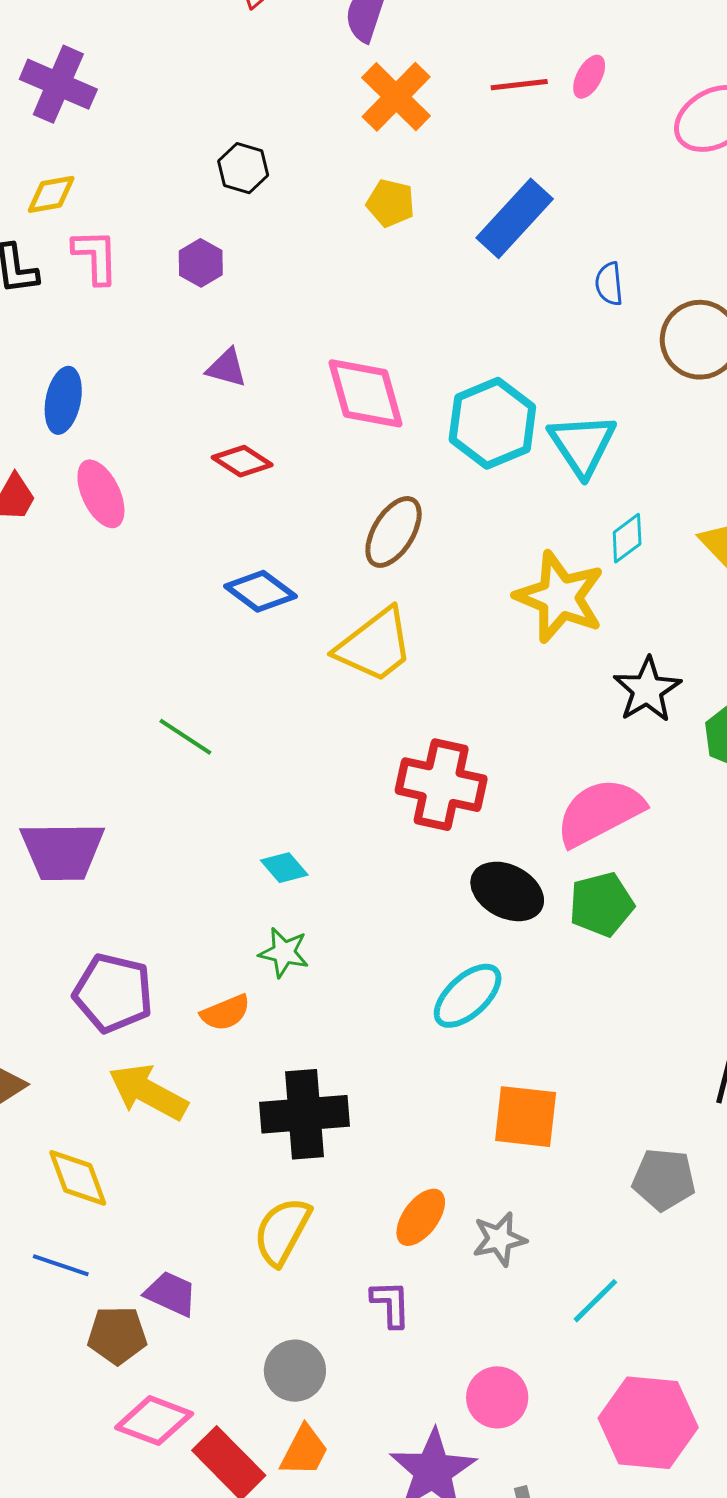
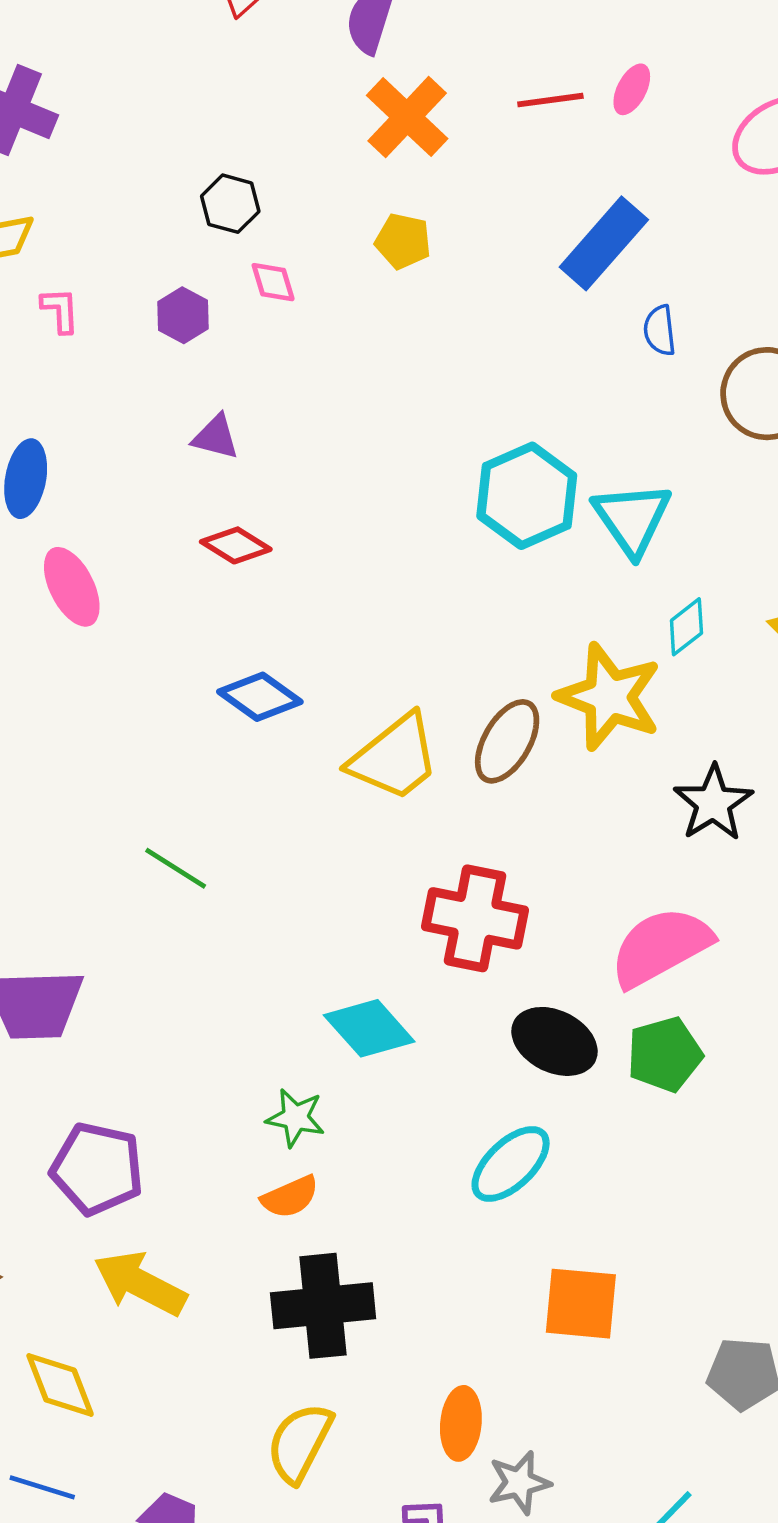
blue rectangle: (515, 218) -> (604, 243), moved
pink L-shape: (96, 257) -> (60, 310), size x0.7
pink diamond: (365, 393) -> (273, 282), moved, size x0.5
brown ellipse: (394, 532) -> (507, 741), moved
cyan diamond: (284, 868) -> (369, 1028), moved, size x1.6
orange semicircle: (225, 1013) -> (290, 1197), moved
orange ellipse: (421, 1217) -> (461, 1423), turned -30
gray star: (499, 1239) -> (519, 1483), moved

